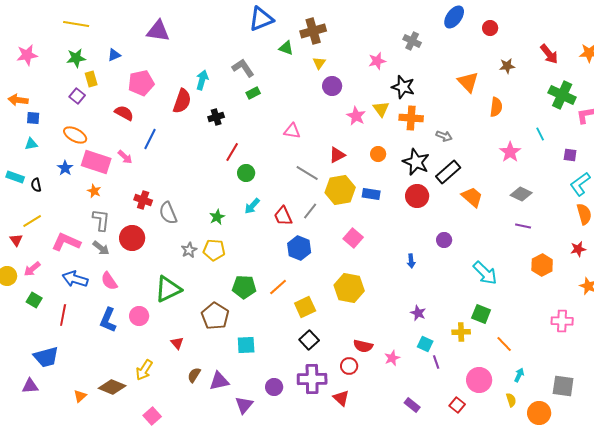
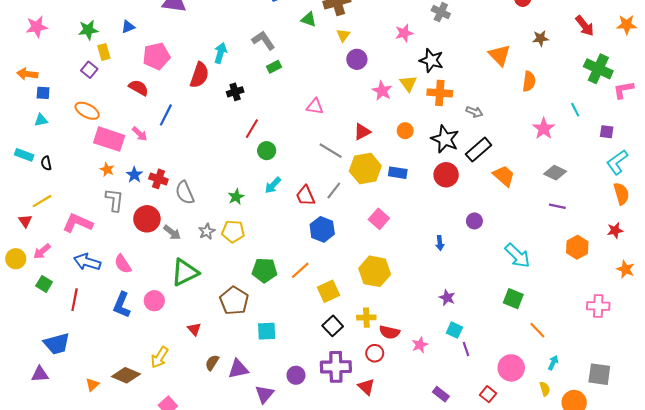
blue star: (65, 168) -> (134, 175), moved
gray arrow: (101, 248) -> (172, 232), moved
yellow cross: (461, 332) -> (366, 318), moved

